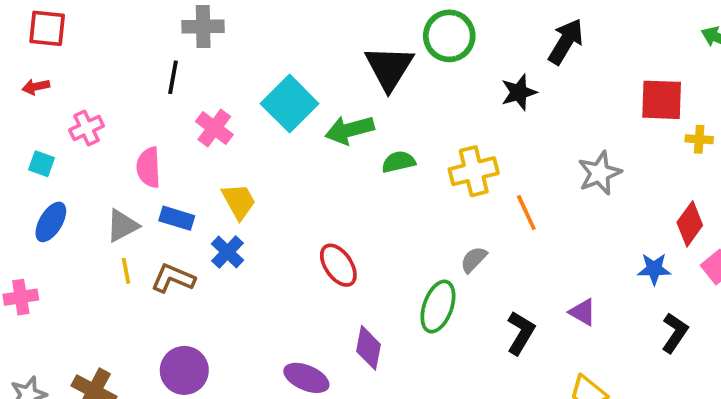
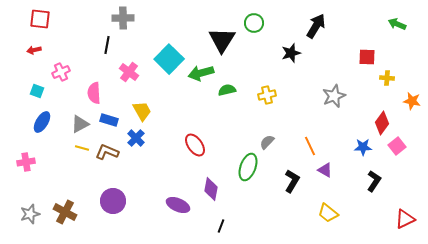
green circle: (449, 36) -> (254, 23), size x0.7
red square: (662, 100) -> (367, 57), size x0.7
yellow cross: (474, 171) -> (267, 95), size x0.7
orange line: (526, 213) -> (310, 146), moved
yellow line: (126, 271) -> (82, 148), turned -64

